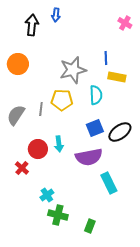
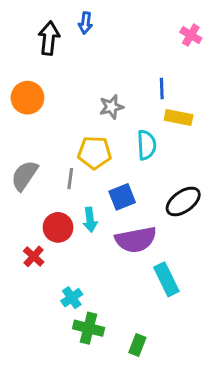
gray star: (73, 70) -> (111, 107), size x0.6
gray line: (41, 109) -> (70, 179), moved
blue square: (95, 128) -> (122, 197), moved

